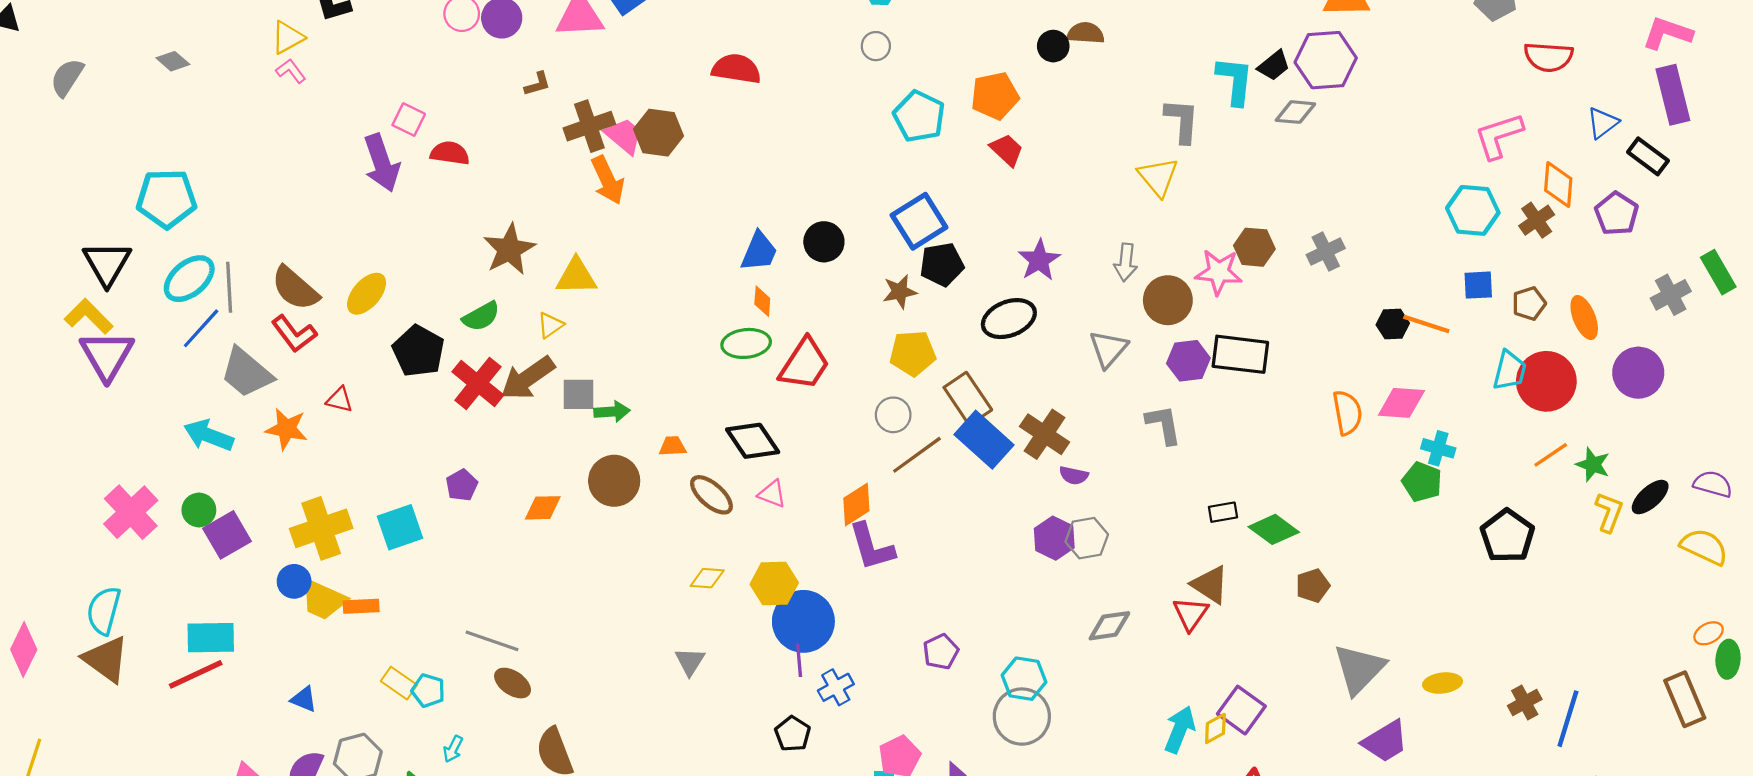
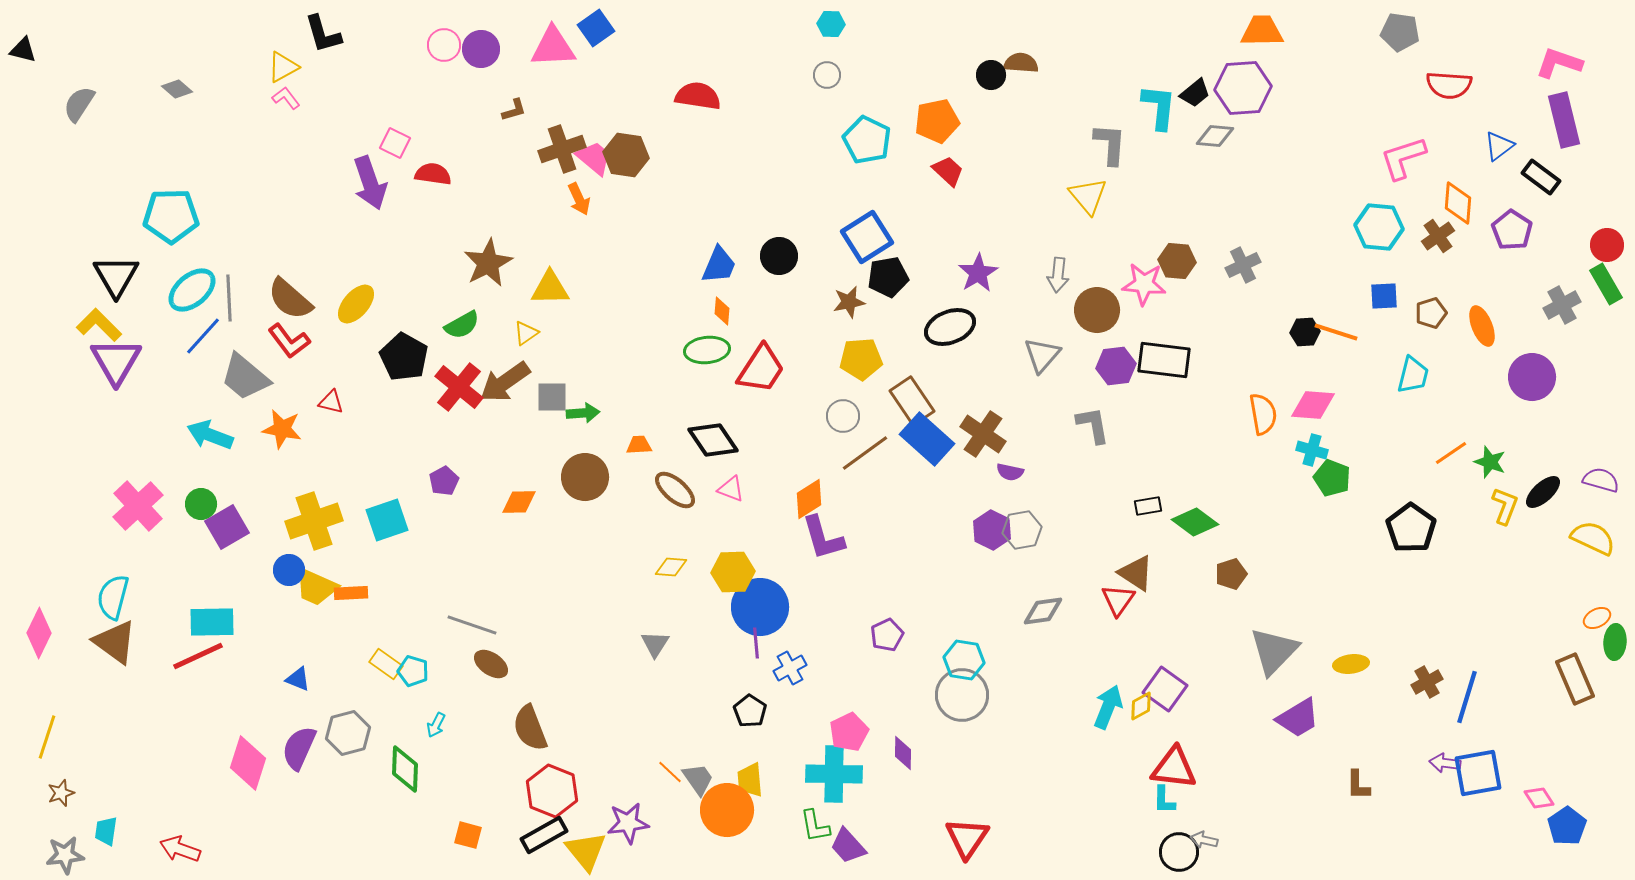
orange arrow: (608, 180) -> (579, 199), size x0.7
red circle: (1546, 381) -> (1607, 245), moved, size x0.6
cyan cross: (1438, 448) -> (1312, 450), moved

